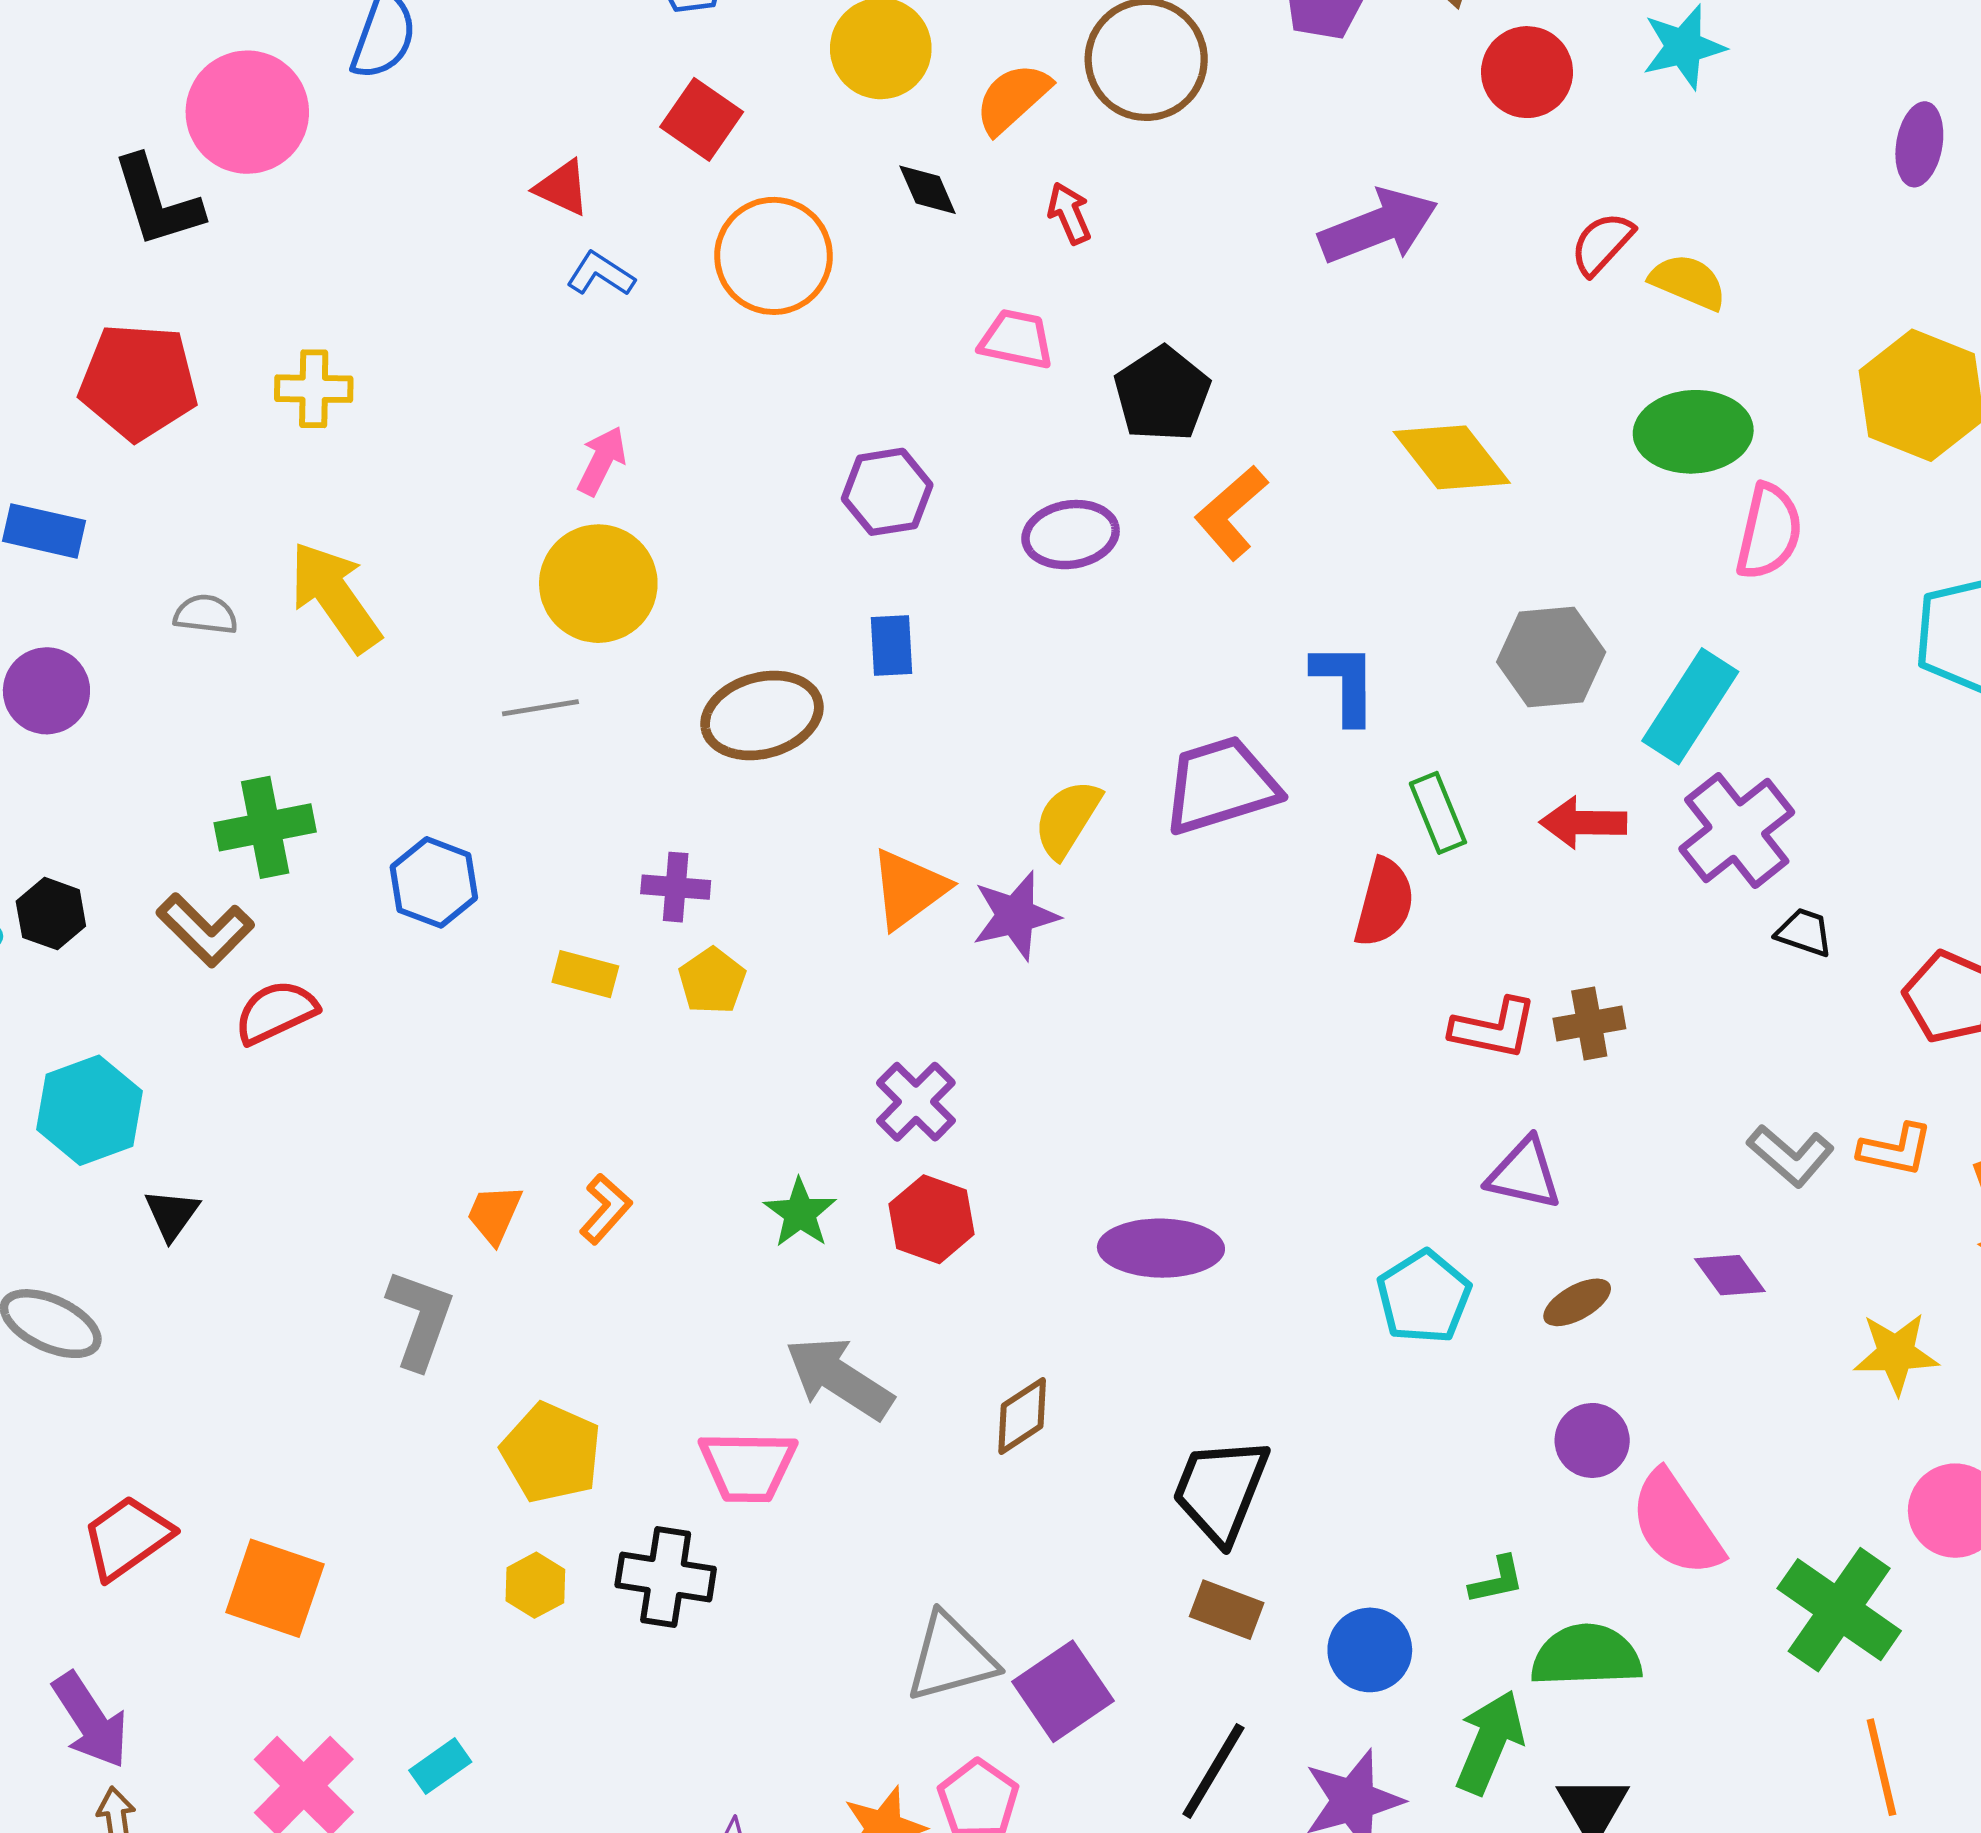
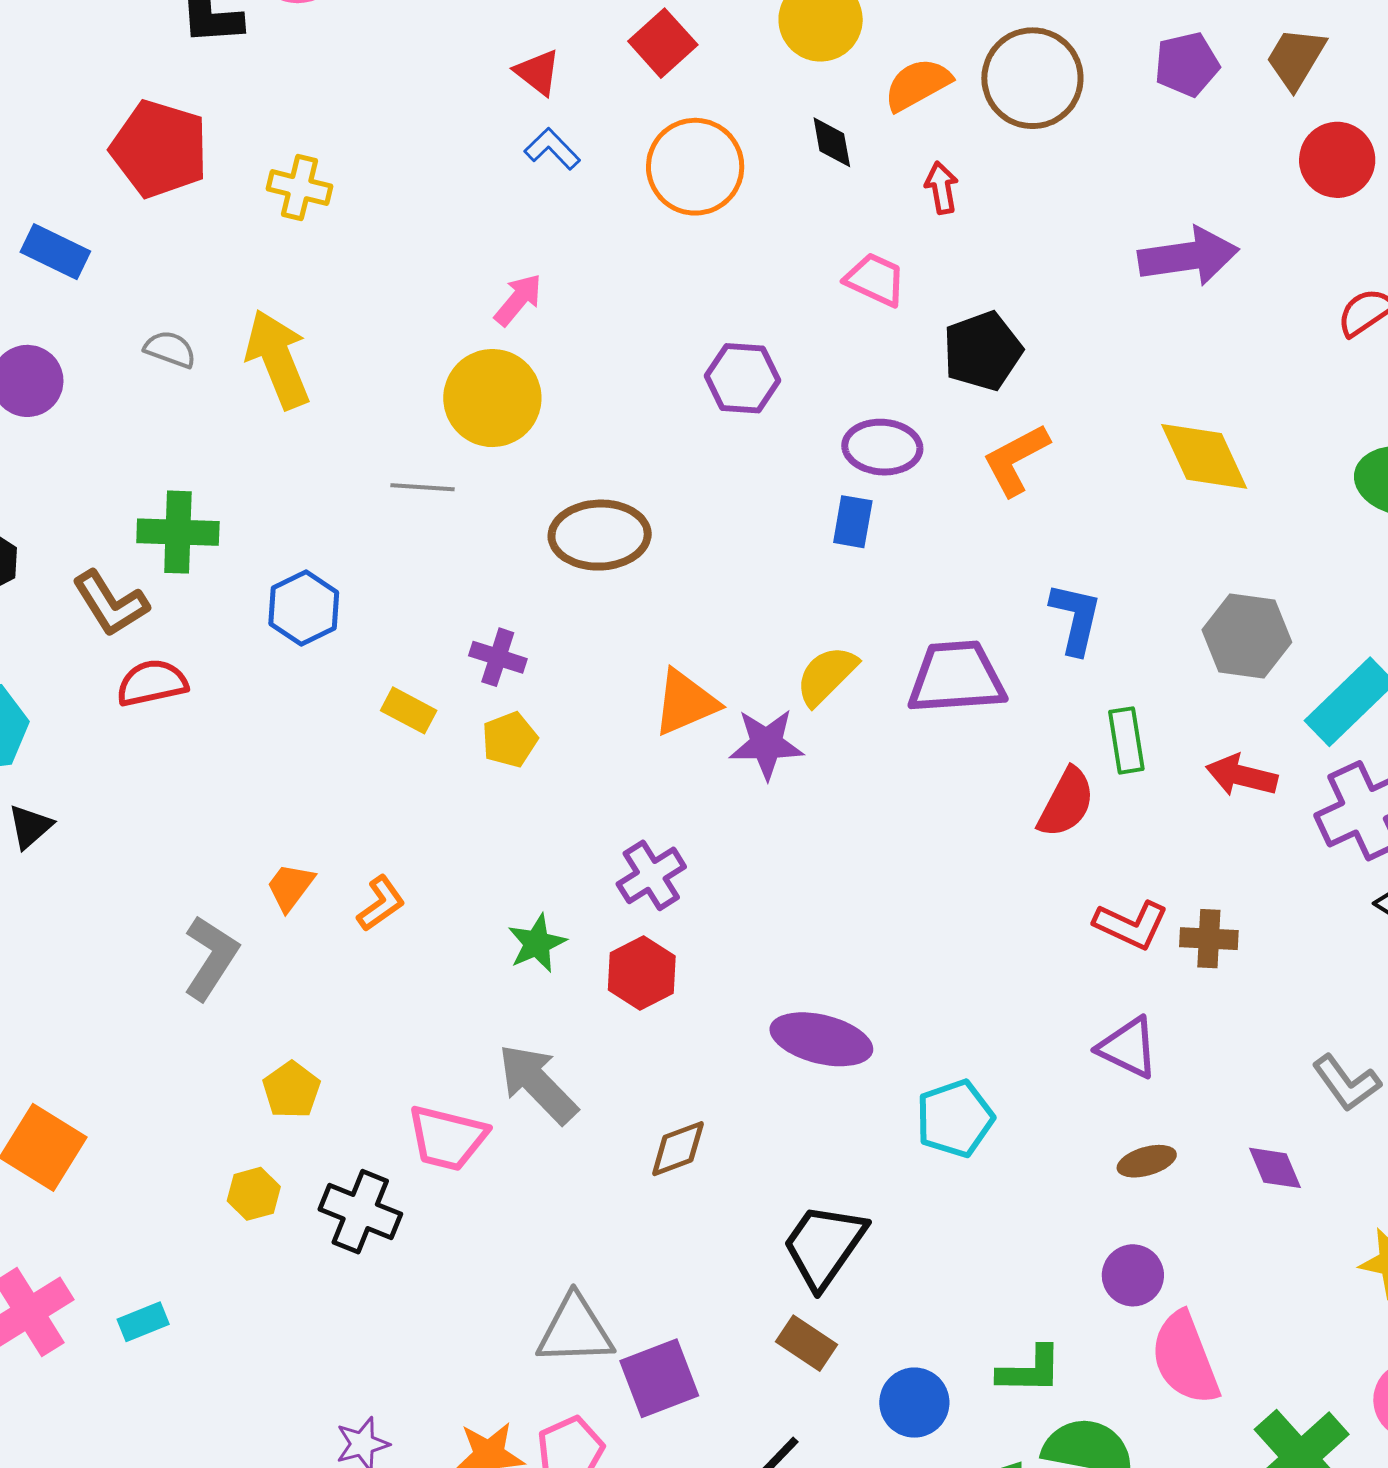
blue rectangle: (891, 645) -> (853, 522), moved
cyan pentagon: (1424, 1297) -> (955, 1118), moved
yellow pentagon: (551, 1453) -> (291, 1090), size x0.7
green L-shape: (1497, 1580) -> (1030, 1370), size x1.4

